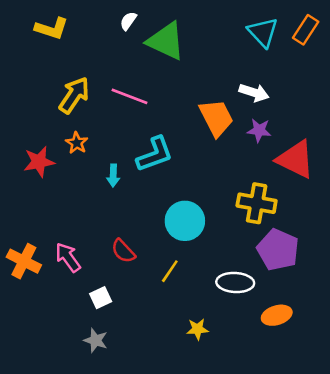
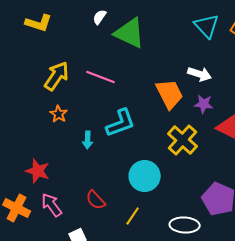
red star: (39, 162) -> (38, 171), moved, turned 30
yellow cross: (257, 203) -> (183, 140), moved, turned 32

